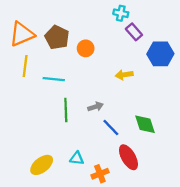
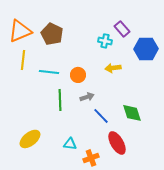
cyan cross: (121, 13) -> (105, 41), moved
orange circle: (86, 48) -> (78, 75), moved
yellow ellipse: (42, 165) -> (30, 139), moved

